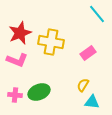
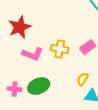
yellow cross: (51, 42) -> (60, 49), moved, size x0.7
pink L-shape: (17, 60) -> (33, 54), moved

